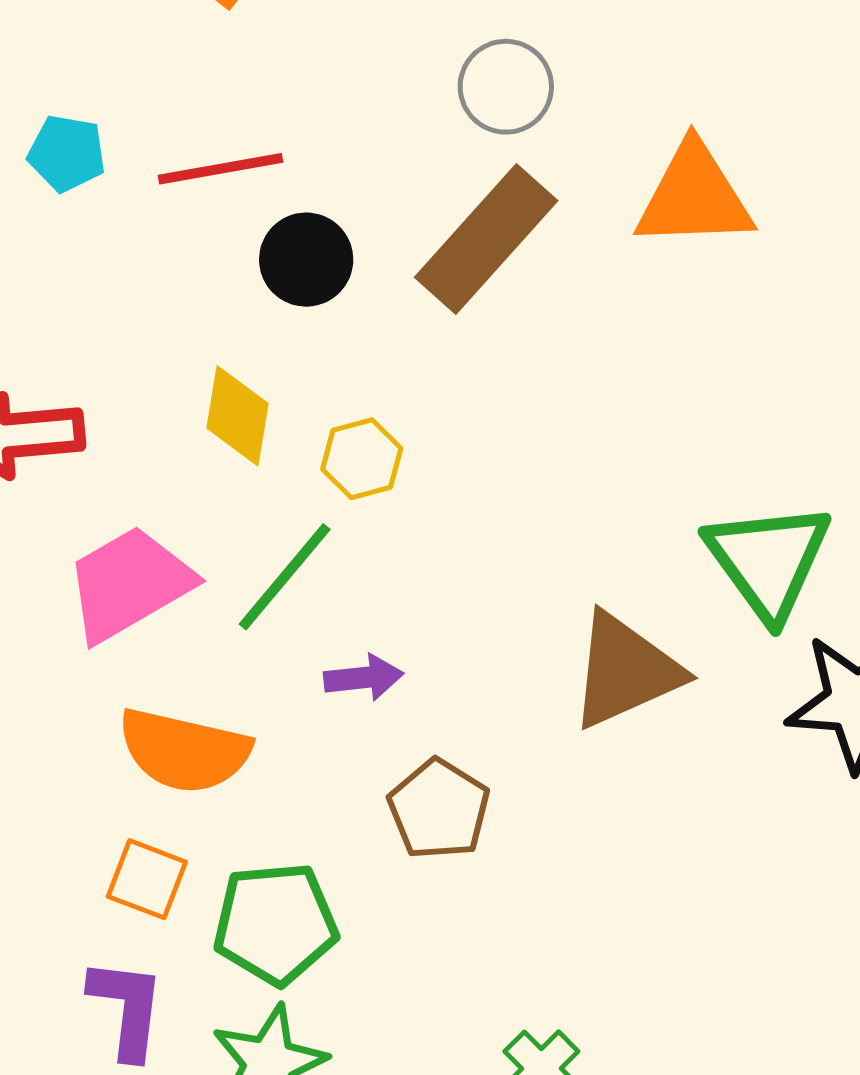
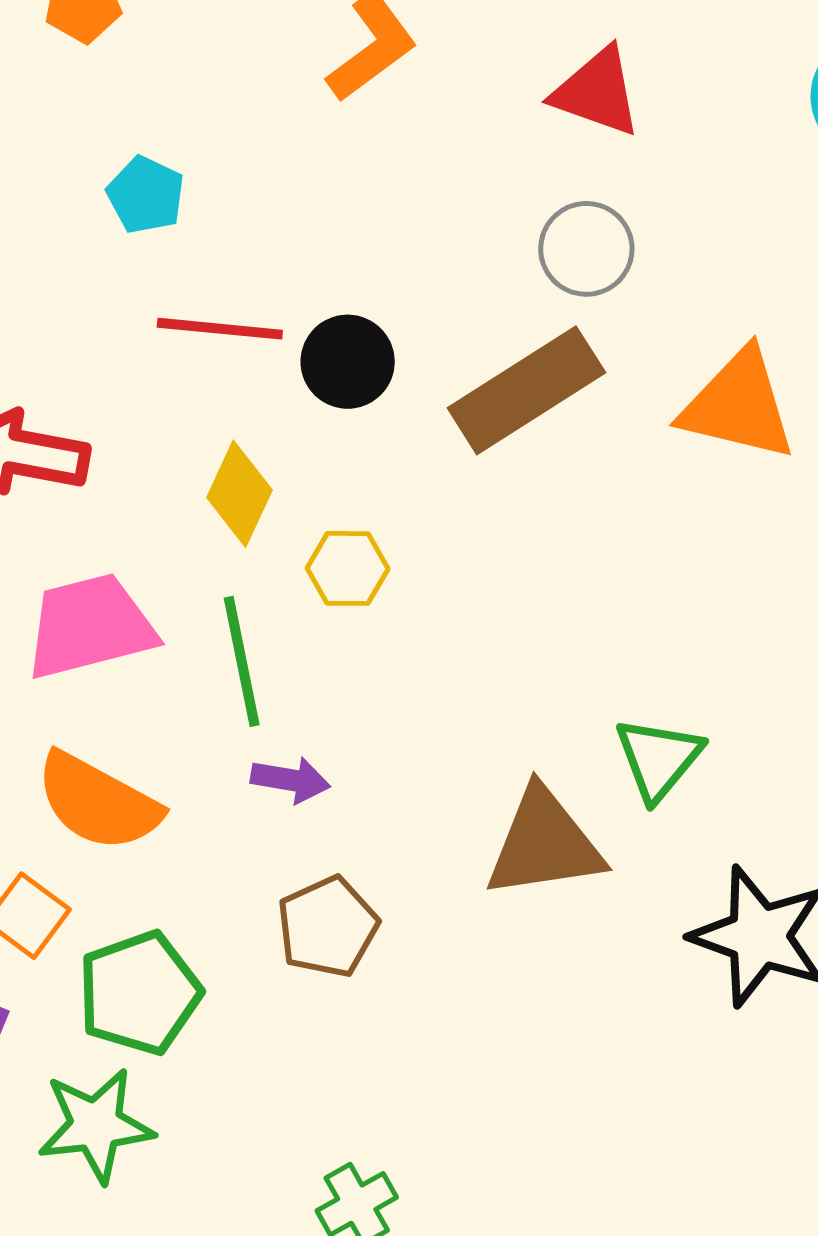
red line: (221, 169) -> (220, 329), moved
green triangle: (768, 560) -> (658, 759), moved, size x0.7
green line: (285, 577) -> (242, 661), turned -67
green pentagon: (275, 924) -> (139, 993), turned -30

